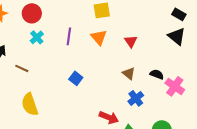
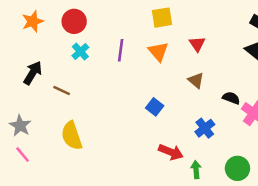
red triangle: (131, 41) -> (197, 44), moved
brown triangle: (129, 73) -> (196, 80), moved
blue square: (76, 78) -> (155, 107), moved

